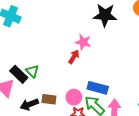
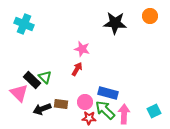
pink star: (83, 42) -> (82, 49), moved
red arrow: (74, 57) -> (77, 69), moved

